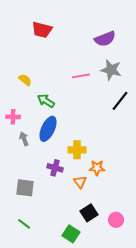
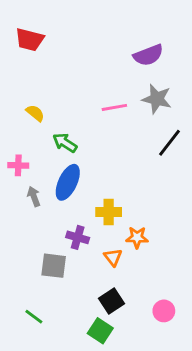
red trapezoid: (42, 30) -> (30, 40), moved
gray square: (25, 188) -> (54, 266), moved
black square: (89, 213) -> (112, 301), moved

